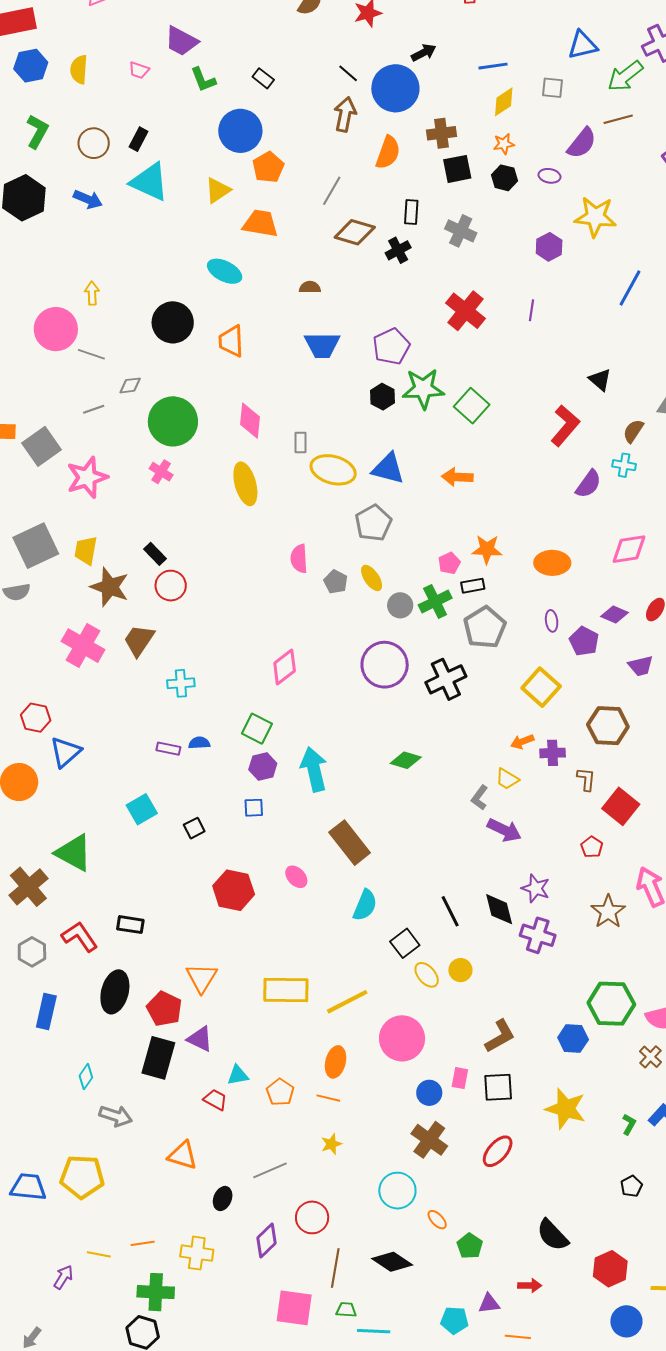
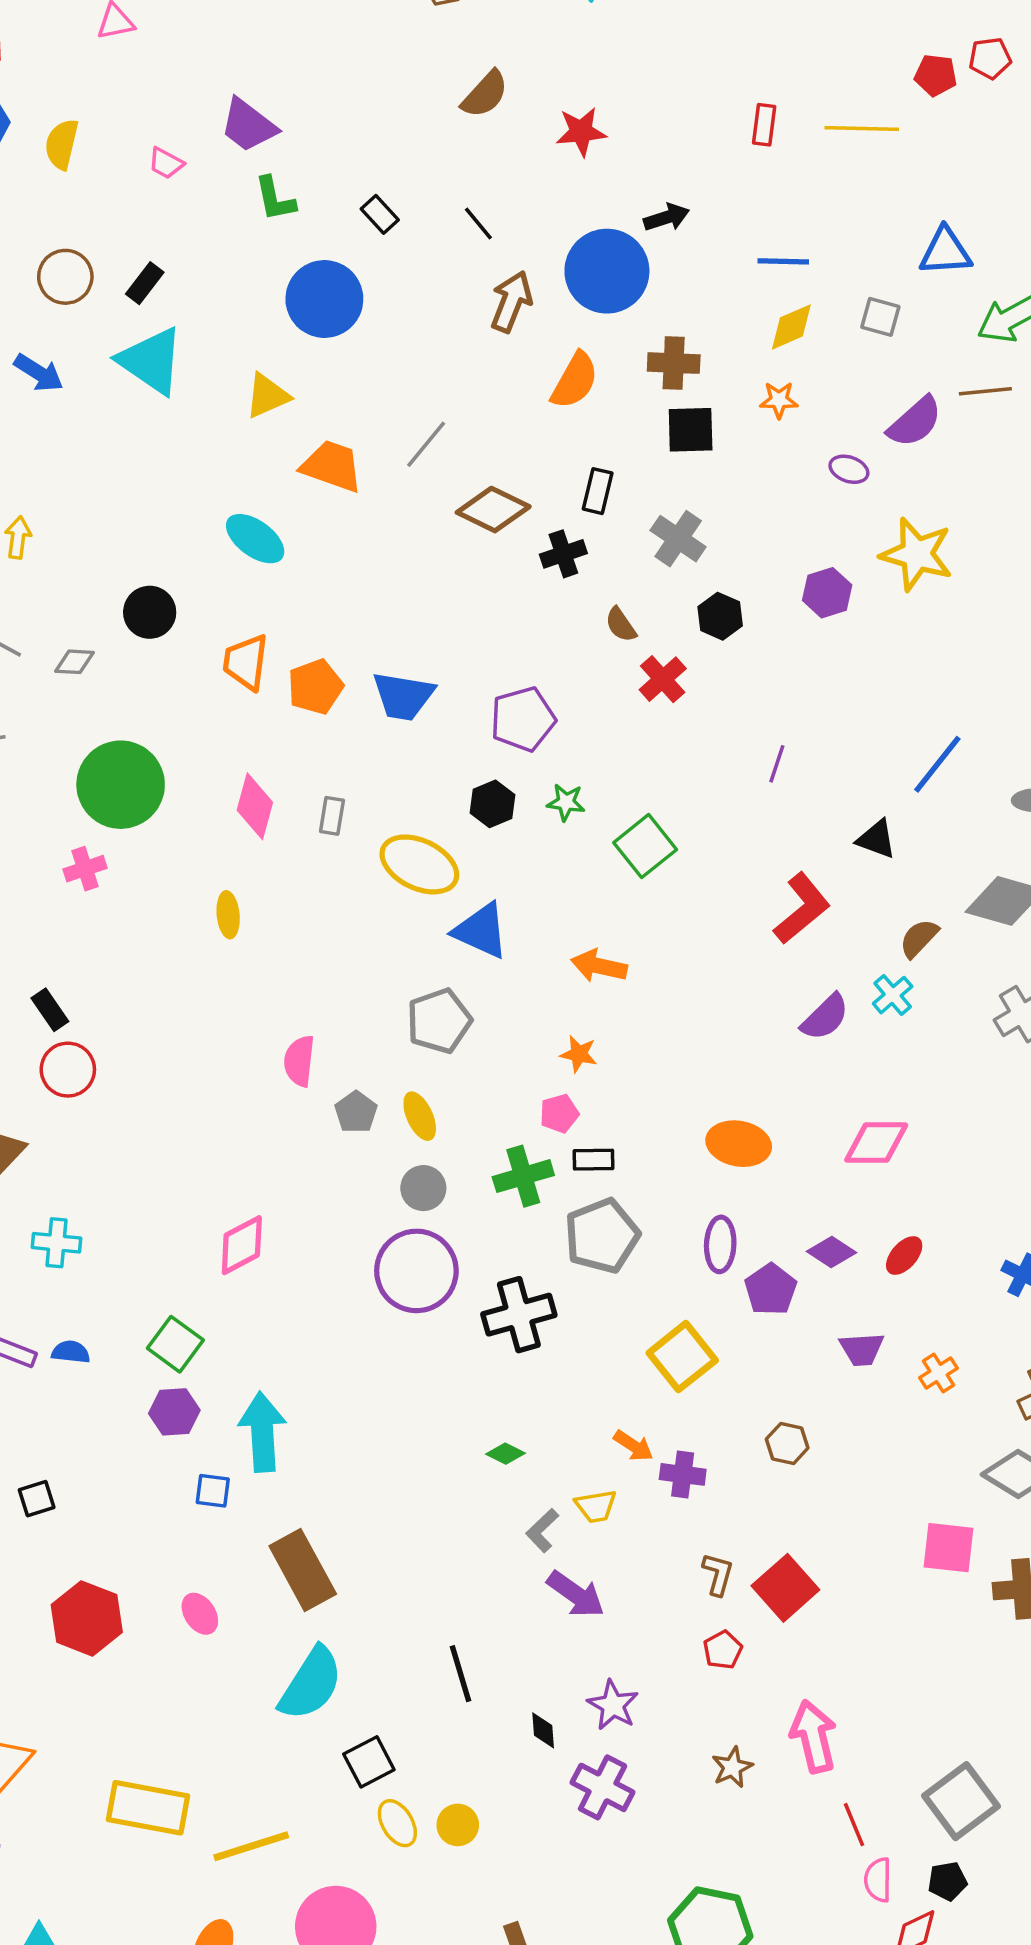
black line: (348, 73) -> (478, 224), moved
orange pentagon: (268, 167) -> (315, 687), moved
black hexagon: (505, 178) -> (720, 616), moved
gray line: (332, 191) -> (426, 444), moved
brown semicircle: (310, 287) -> (621, 625), moved, turned -135
blue line: (630, 288) -> (937, 764), moved
purple line: (532, 310) -> (777, 764), moved
red cross: (466, 311) -> (663, 679), size x0.7
black circle: (173, 322) -> (150, 612), size x0.7
black triangle: (600, 380) -> (876, 839), turned -30
gray diamond: (130, 385) -> (75, 662), moved
green star: (423, 389) -> (566, 802), size x0.5
gray rectangle: (300, 443) -> (332, 816), moved
cyan cross: (624, 465) -> (893, 995), turned 30
yellow ellipse: (333, 470) -> (419, 864), moved
pink cross: (161, 472) -> (85, 869), turned 30
yellow ellipse: (245, 484) -> (228, 915), size x0.6
orange star: (487, 549) -> (579, 1054), moved, size x0.7
gray circle: (400, 605) -> (423, 1188), moved
purple ellipse: (552, 621) -> (720, 1244), size x1.4
brown hexagon: (608, 726) -> (787, 1443), size x0.6
orange arrow: (522, 742) -> (633, 1446), turned -135
green diamond: (406, 760) -> (505, 1454), moved, size x0.7
yellow trapezoid: (507, 779) -> (596, 1506), turned -50
brown L-shape: (586, 779) -> (718, 1574), moved
blue square: (254, 808) -> (213, 1491), moved
cyan semicircle: (365, 905) -> (311, 1684), size x1.4
black diamond: (499, 909) -> (543, 1730), size x0.6
black line: (450, 911) -> (460, 1674), moved
brown star: (608, 912) -> (732, 1767), size x0.7

